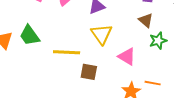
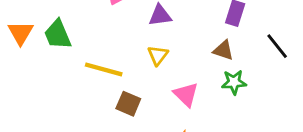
brown triangle: (146, 20) -> (223, 50), turned -35
yellow triangle: (102, 34) -> (158, 55), size x0.7

